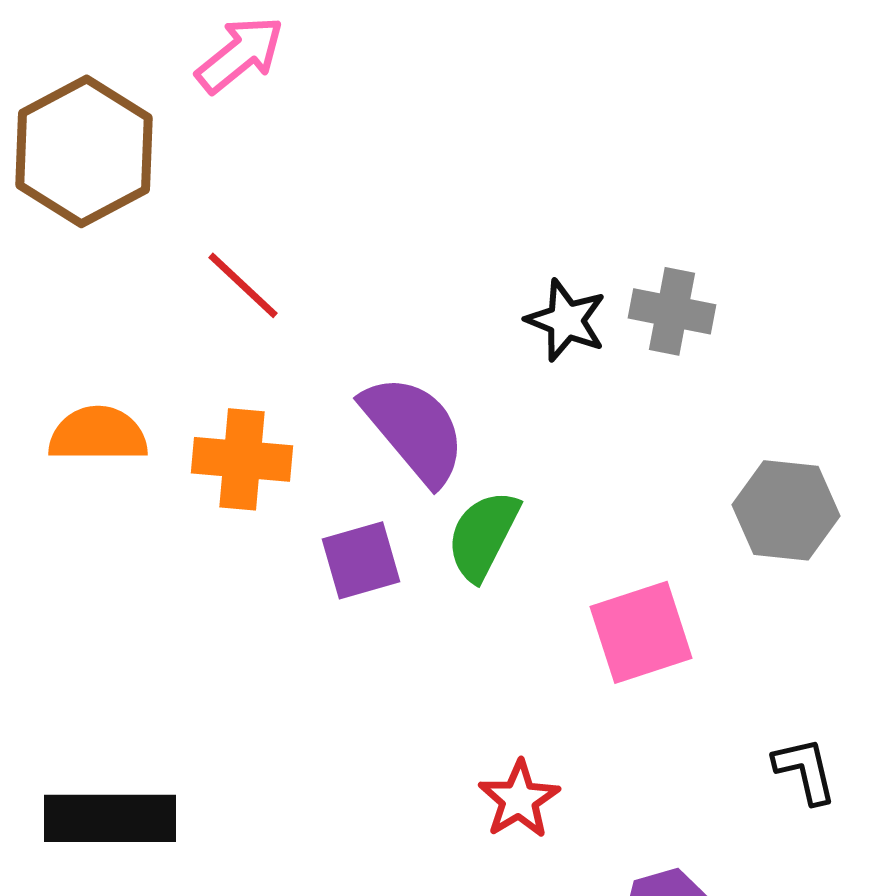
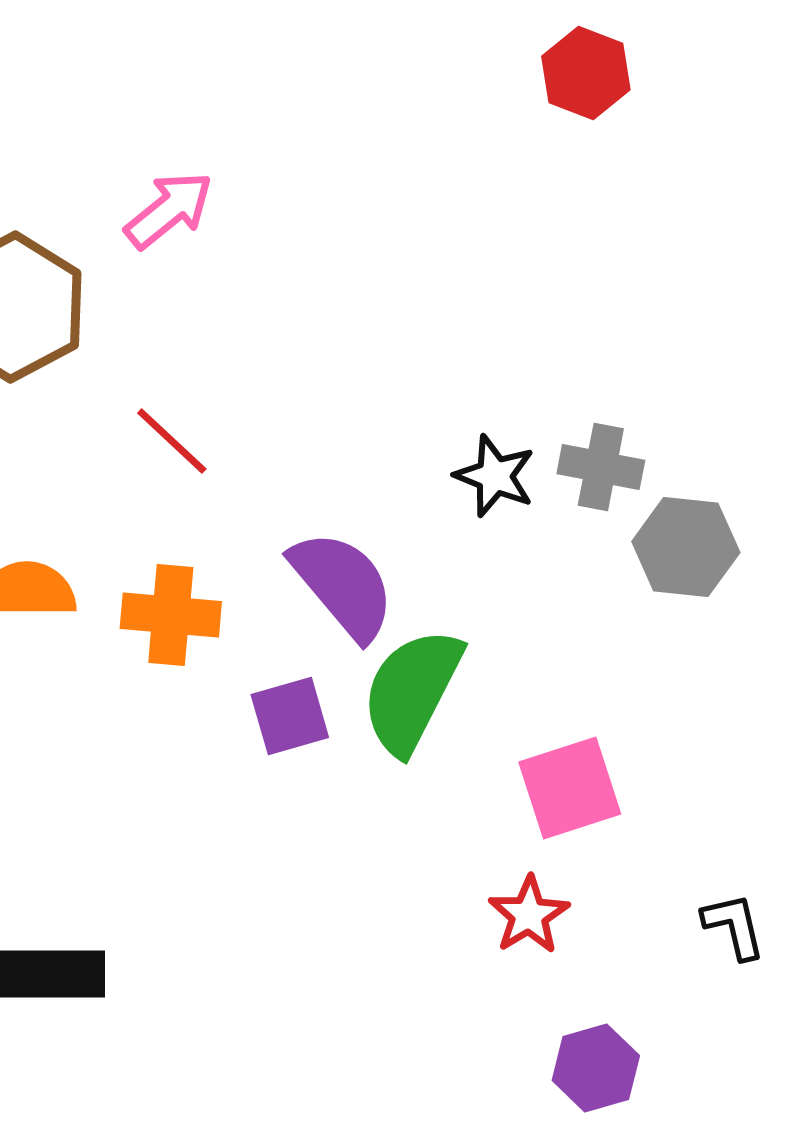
gray hexagon: (786, 510) -> (686, 547), moved
green semicircle: (483, 535) -> (412, 691), size x1.4
red star: (519, 799) -> (529, 915), moved

